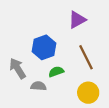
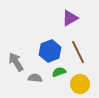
blue hexagon: (44, 47) -> (50, 51), moved
green semicircle: (56, 72) -> (59, 72), moved

